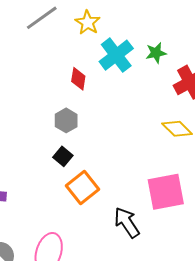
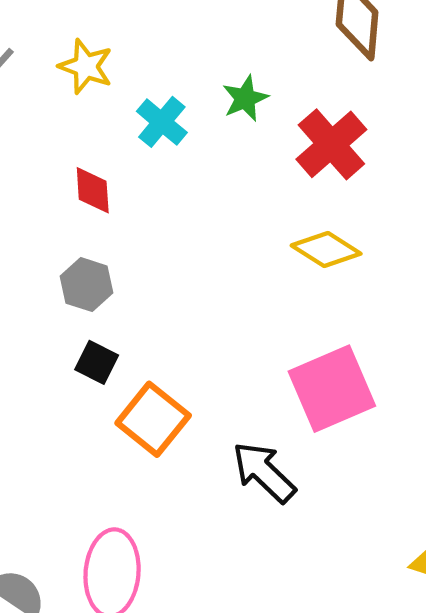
cyan cross: (116, 55) -> (162, 122), size x0.7

